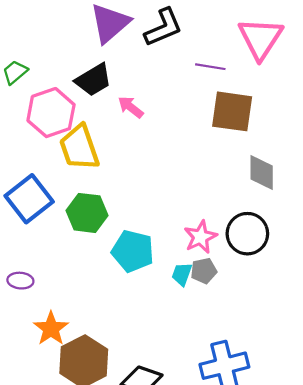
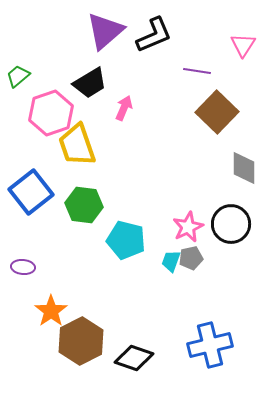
pink triangle: (260, 38) -> (243, 45), size x0.6
pink arrow: (131, 107) -> (124, 108), turned 75
brown square: (232, 111) -> (217, 112), turned 36

